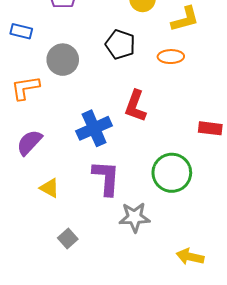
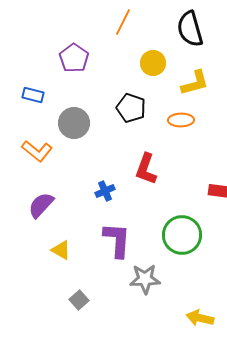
orange L-shape: (25, 88) -> (37, 151), turned -132
blue cross: (94, 128) -> (105, 191), size x0.6

